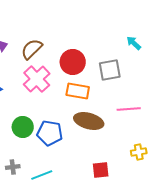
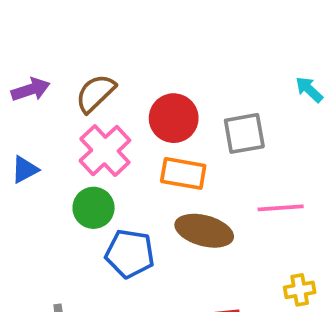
cyan arrow: (134, 43) -> (309, 89), moved
green circle: (23, 127) -> (94, 208), moved

